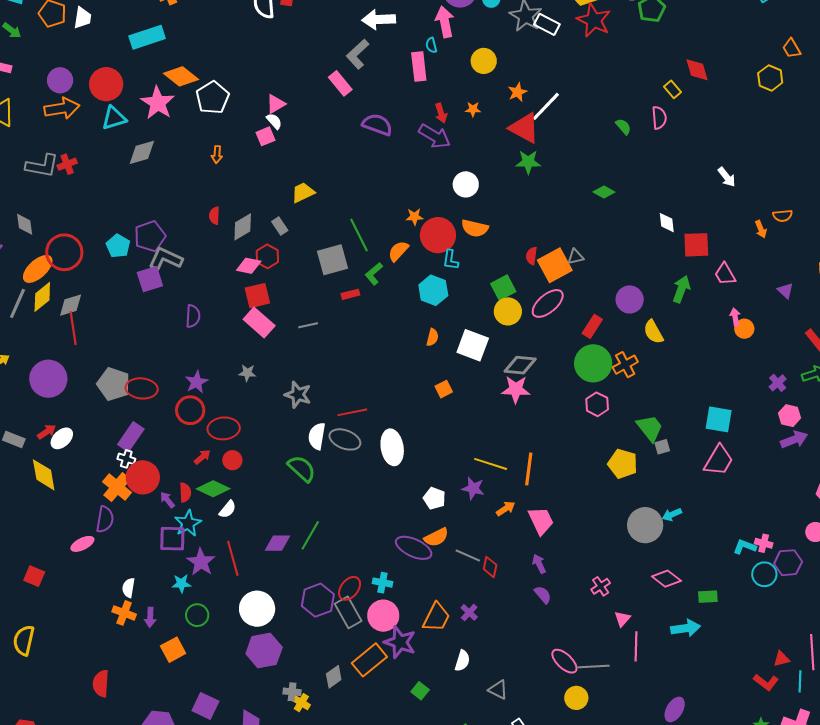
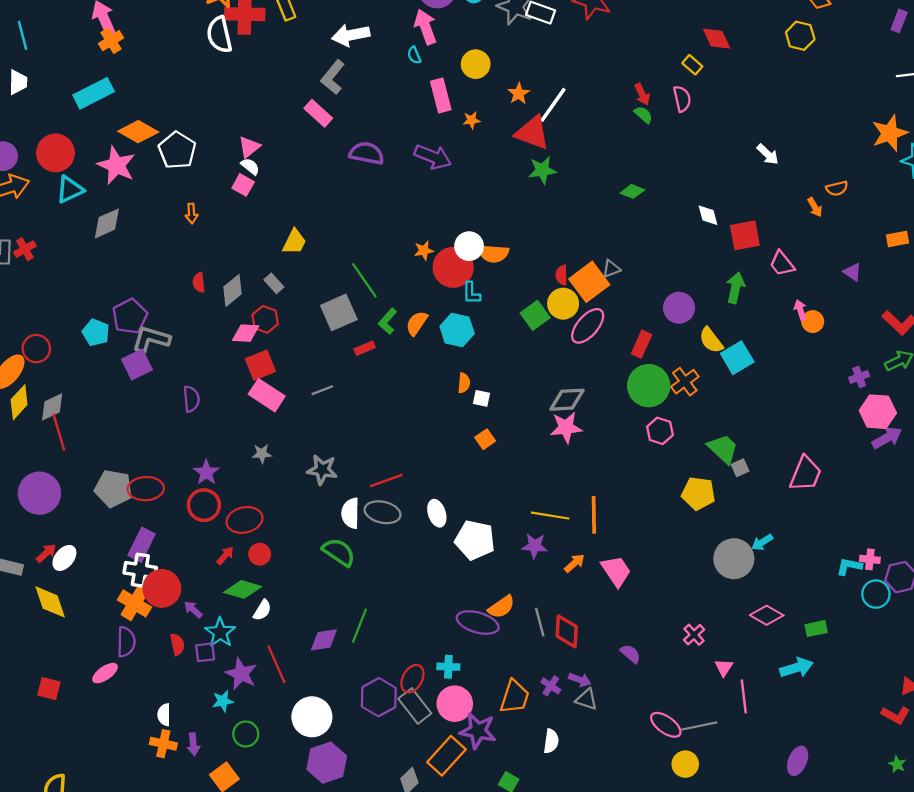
pink rectangle: (419, 67) -> (441, 96), moved
red arrow: (441, 113) -> (642, 94), moved
pink square: (266, 136) -> (243, 185), turned -30
white circle: (466, 184) -> (469, 246), moved
yellow trapezoid: (303, 192) -> (294, 242), turned 150
orange semicircle: (398, 251) -> (417, 323), moved
red circle: (64, 252) -> (36, 349), size x0.7
yellow circle: (508, 311) -> (563, 304), moved
white square: (473, 345) -> (482, 398), moved, size x0.5
purple cross: (778, 383) -> (859, 377), turned 30
pink hexagon: (789, 416) -> (878, 412), size x1.4
cyan square: (719, 419) -> (737, 358), moved, turned -32
white ellipse: (392, 447) -> (437, 513), size x0.7
white cross: (126, 459) -> (140, 570), size x1.6
red semicircle: (185, 492) -> (177, 644), moved
white pentagon: (434, 498) -> (475, 540), moved, size x1.6
purple square: (172, 539) -> (205, 652), size x0.7
gray line: (468, 555) -> (540, 622), turned 60
purple arrow: (539, 564) -> (580, 680), moved, turned 144
red diamond: (490, 567) -> (567, 631), size x1.4
red square: (34, 576) -> (49, 689), moved
gray triangle: (498, 690) -> (586, 699), moved

